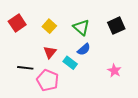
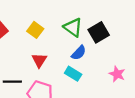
black square: (116, 26) -> (99, 32), moved
cyan rectangle: (70, 63) -> (73, 74), moved

